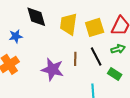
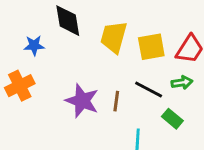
black line: (96, 56) -> (149, 90), turned -42
brown line: (75, 59) -> (116, 101), moved

